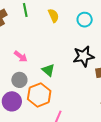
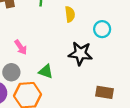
black star: (83, 56) -> (80, 53), moved
green triangle: (48, 70) -> (46, 71), turned -40

